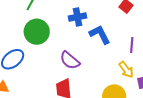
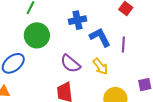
purple line: (132, 45) -> (123, 44), moved
yellow arrow: (126, 70) -> (100, 66), moved

